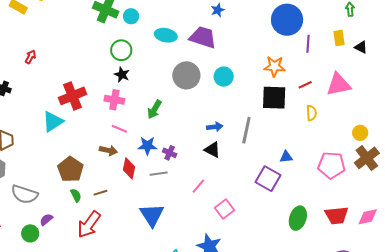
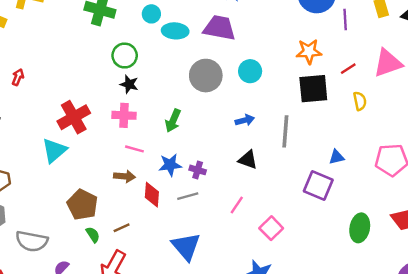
cyan circle: (131, 16) -> (151, 14), moved
blue arrow: (215, 127) -> (245, 120), moved

